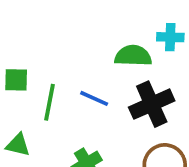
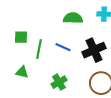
green semicircle: (133, 56) -> (73, 18), moved

